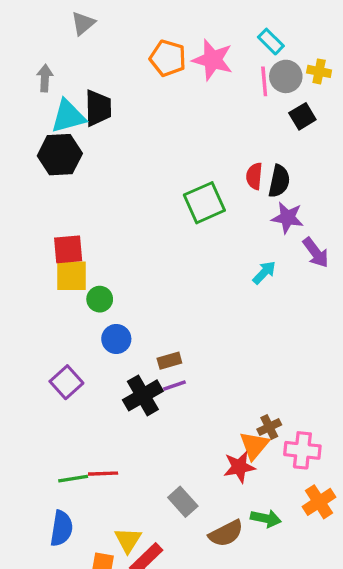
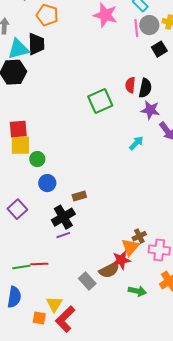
orange pentagon: (168, 58) -> (47, 15), moved
purple line: (174, 386) -> (63, 235), moved
brown semicircle: (226, 533) -> (109, 270), moved

